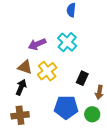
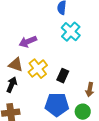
cyan cross: (67, 42) -> (71, 32), moved
black rectangle: (82, 78) -> (63, 76), moved

